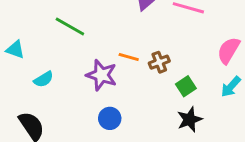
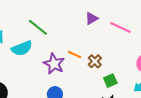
brown cross: (159, 62) -> (95, 61), turned -32
cyan semicircle: (44, 79) -> (22, 48), moved, size x1.5

